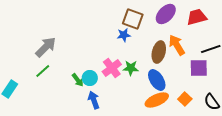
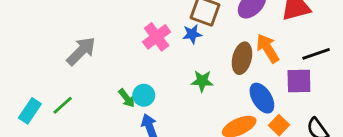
pink cross: (112, 68) -> (157, 37), moved
green line: (43, 71) -> (63, 105), moved
blue ellipse: (157, 80) -> (262, 98), moved

